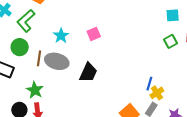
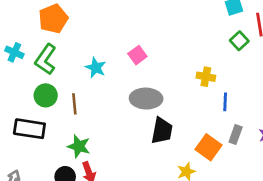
gray ellipse: (57, 61) -> (146, 99), moved
black trapezoid: (88, 73) -> (162, 131), moved
yellow cross: (157, 93) -> (206, 77), moved, turned -32

